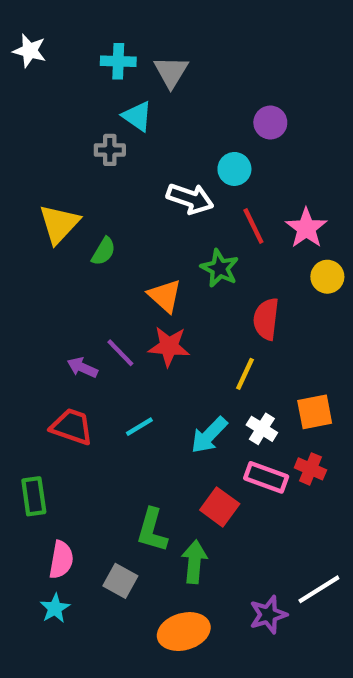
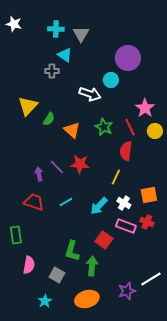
purple circle: (270, 123) -> (128, 58), size x1.6
red line: (253, 226) -> (130, 127), moved
orange triangle: (165, 296) -> (72, 130), moved
purple arrow: (82, 368) -> (39, 174), turned 56
cyan star: (55, 608) -> (45, 301), moved

